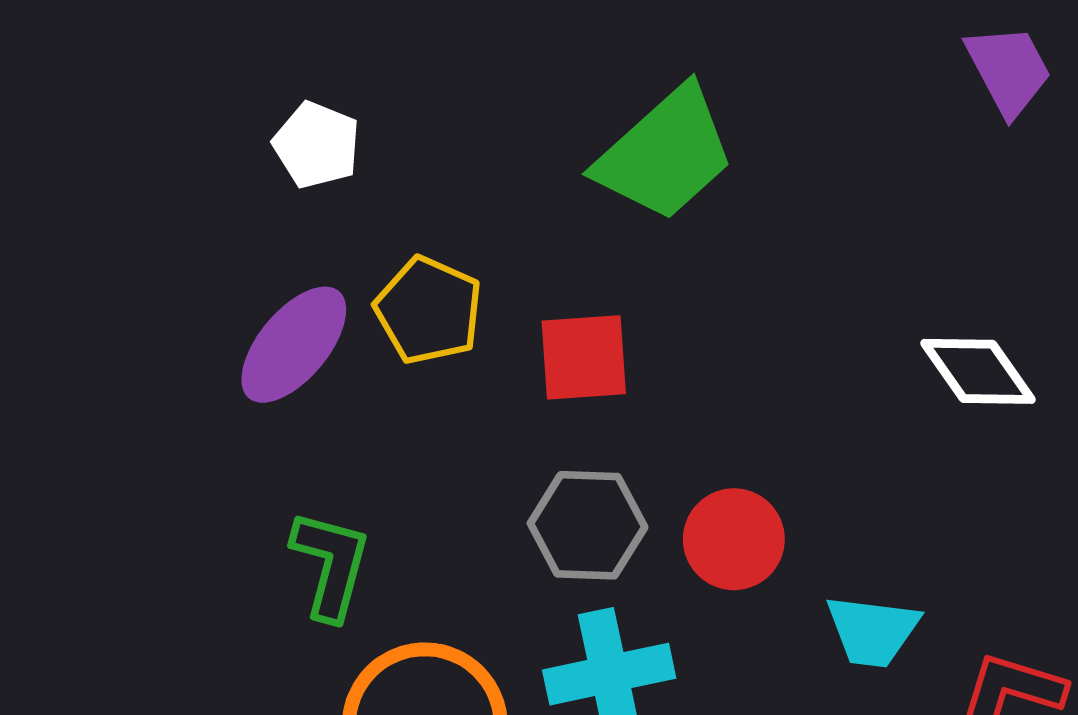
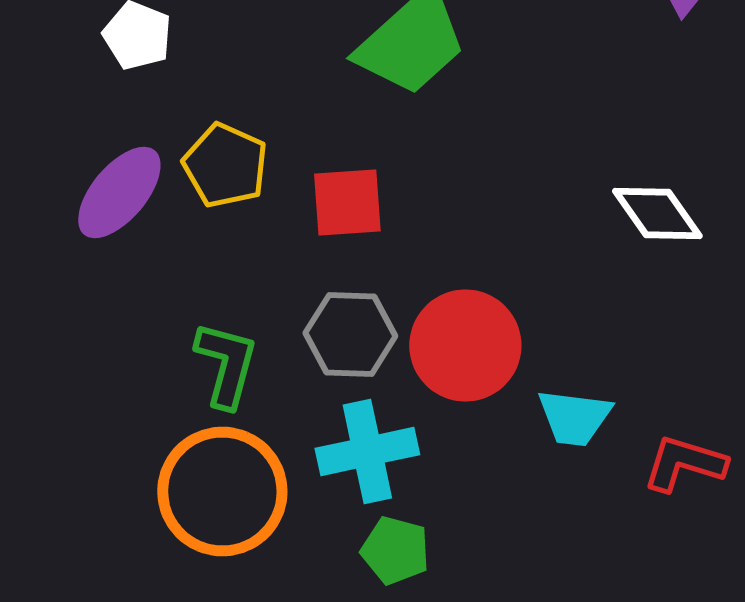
red circle: (734, 539) -> (465, 346), size x1.4
green L-shape: (331, 565) -> (226, 364), moved

